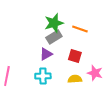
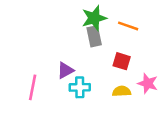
gray rectangle: (54, 37) -> (94, 36), turned -70
purple triangle: (46, 54) -> (65, 70), moved

